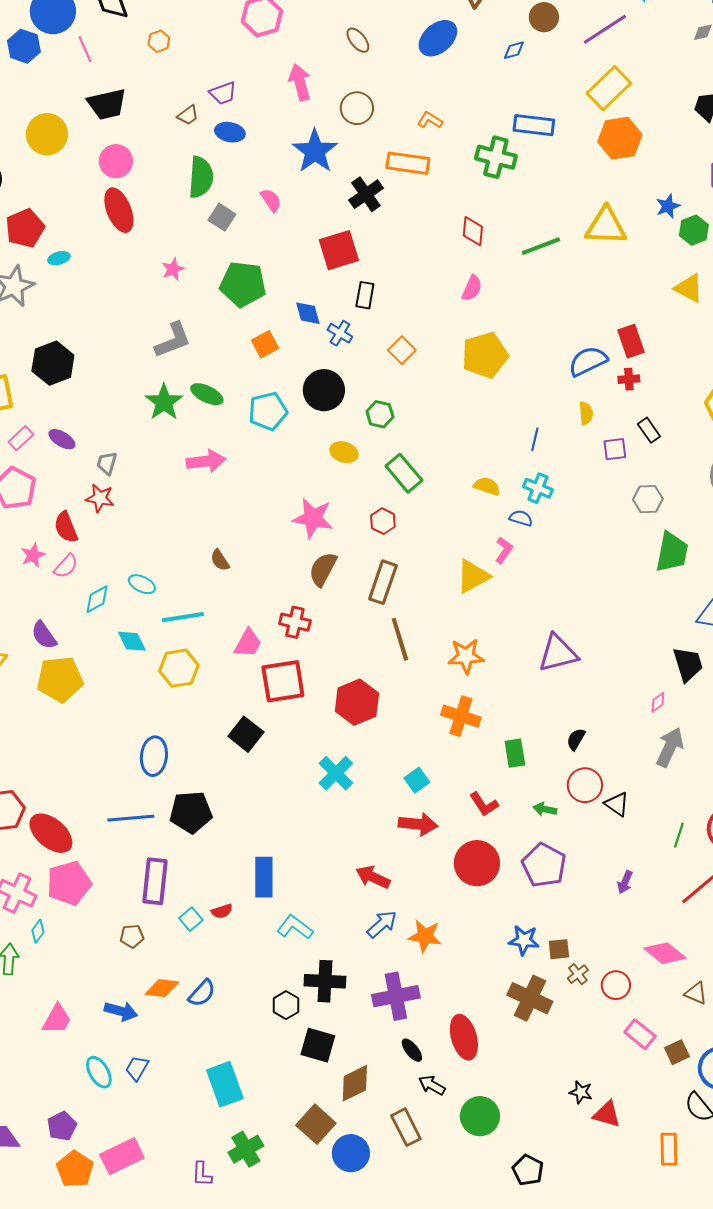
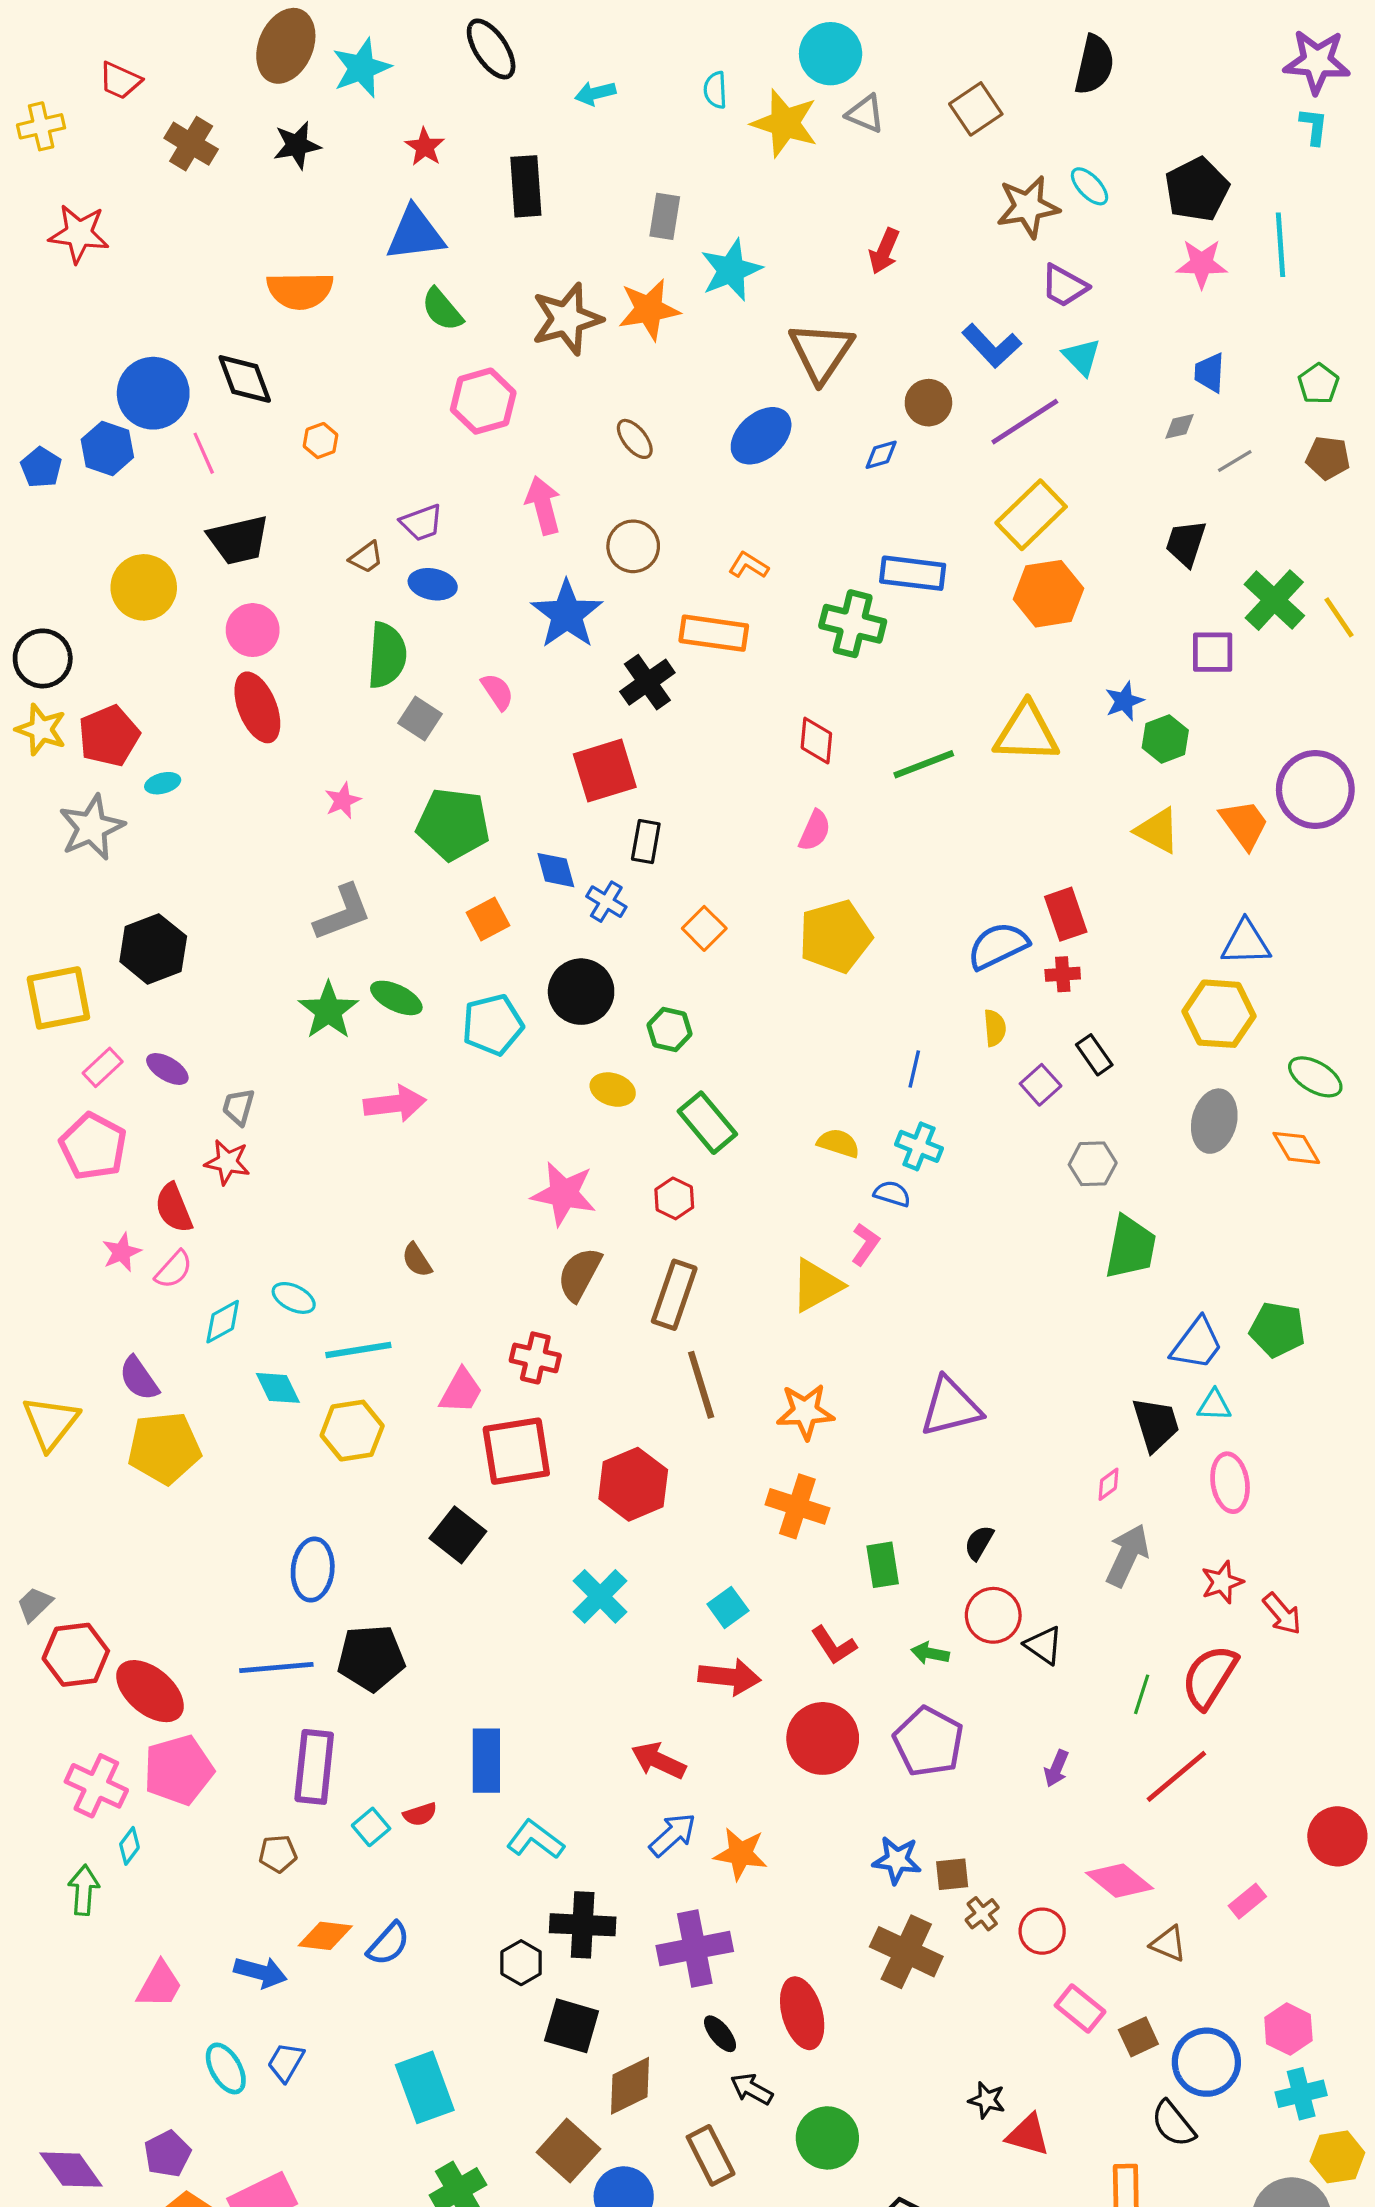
purple square: (615, 449) -> (1041, 1085), turned -35

